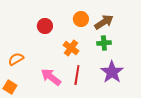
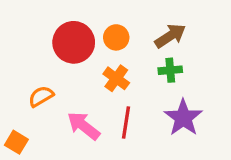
orange circle: (81, 19) -> (116, 37), moved
red circle: (45, 26) -> (74, 42), size x1.6
orange semicircle: (16, 59) -> (41, 96), moved

